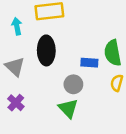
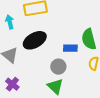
black ellipse: (46, 50) -> (35, 40), turned 65

